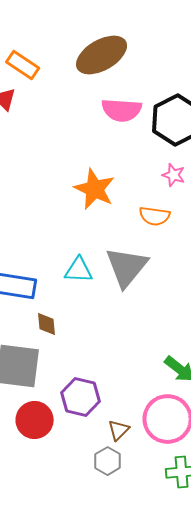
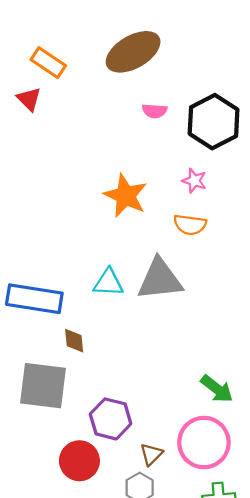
pink semicircle: (122, 110) -> (155, 111), size x0.6
pink star: (174, 175) -> (194, 181), moved
gray triangle: (127, 267) -> (160, 279), turned 45
red circle: (35, 420) -> (79, 461), moved

